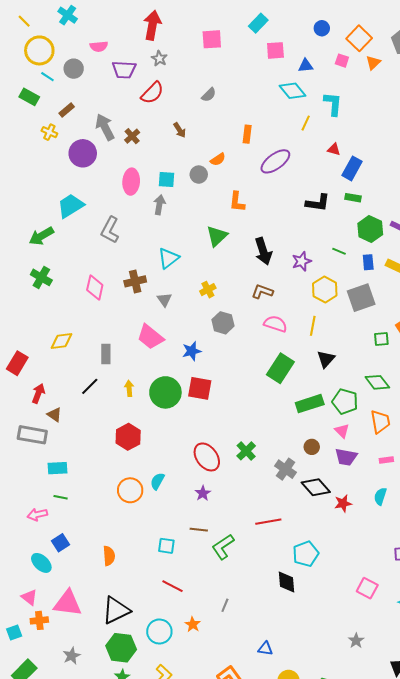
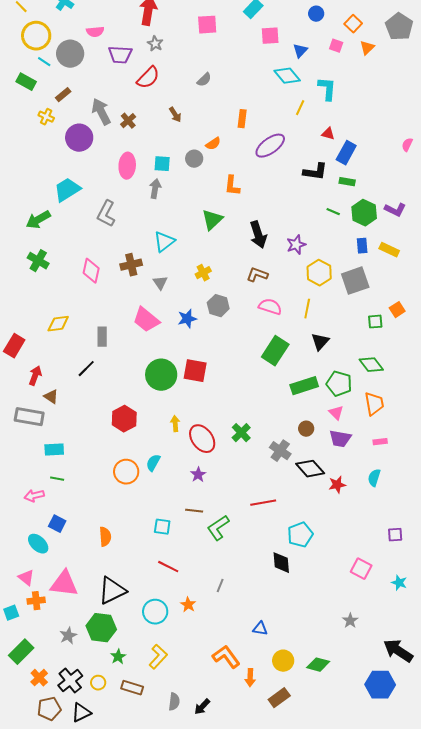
orange square: (359, 38) -> (353, 24), size x0.7
blue triangle: (306, 66) -> (300, 51), turned -42
gray circle: (74, 69) -> (70, 54), size x1.4
black L-shape: (318, 203) -> (315, 172), moved
green line: (339, 251) -> (333, 212), moved
blue star: (192, 351) -> (187, 319), moved
yellow arrow: (129, 388) -> (175, 424), moved
blue square: (61, 543) -> (57, 524), turned -30
green hexagon: (121, 648) -> (101, 628), moved

